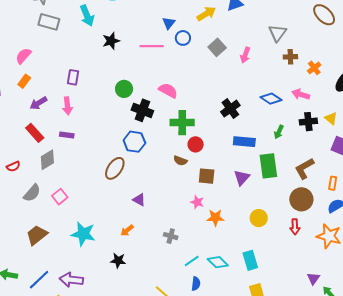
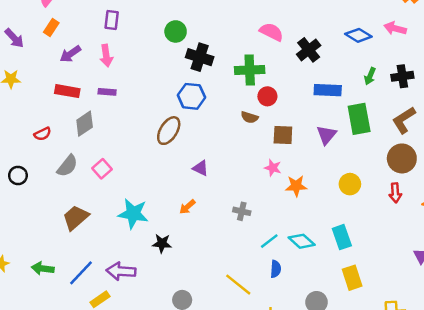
pink semicircle: (168, 91) -> (271, 32), moved
black cross: (308, 122) -> (402, 76), moved
red rectangle: (35, 133) -> (67, 91), turned -36
black star: (118, 261) -> (162, 243), moved

